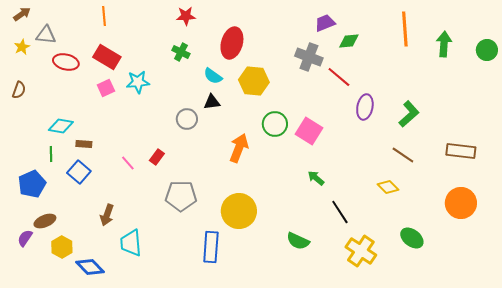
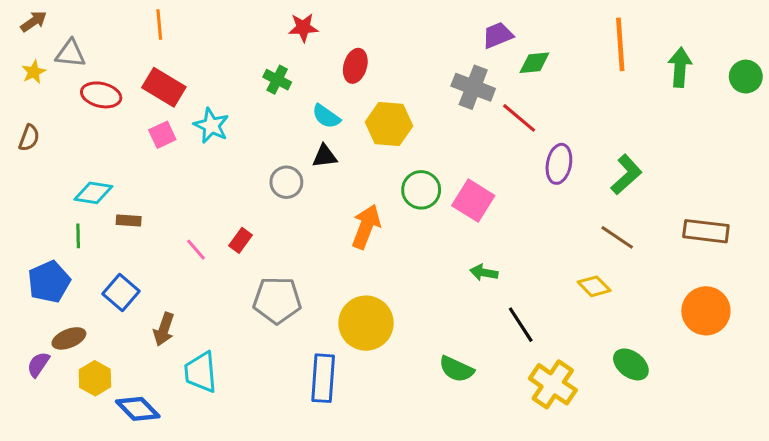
red star: (186, 16) -> (303, 28), moved
red ellipse: (232, 43) -> (355, 66), size x0.7
cyan star: (138, 82) -> (211, 126), turned 30
blue square: (79, 172) -> (121, 292), moved
green arrow: (316, 178) -> (484, 273), turned -30

